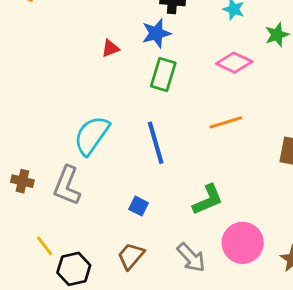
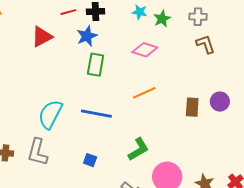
green star: (277, 35) -> (162, 19), moved
red triangle: (110, 48) -> (42, 37), moved, size x1.6
blue line: (156, 143) -> (96, 114), turned -56

